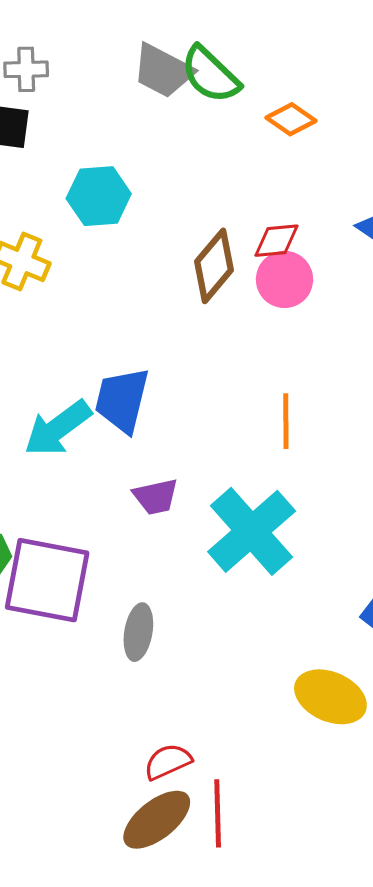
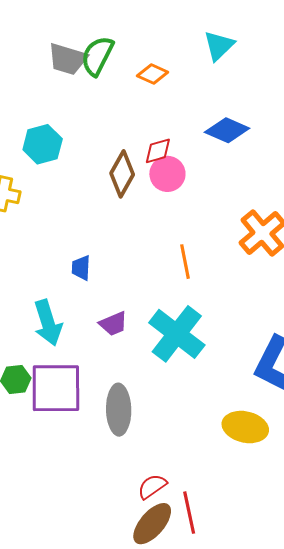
green semicircle: (210, 75) -> (97, 56), turned 84
blue trapezoid: (122, 400) -> (81, 268), size x0.6
cyan arrow: (58, 428) -> (48, 323), moved, turned -60
gray ellipse: (138, 632) -> (119, 410), size x1.4

